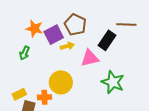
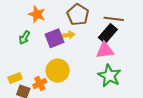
brown line: (126, 25) -> (114, 19), moved
purple square: (54, 35) -> (54, 38), moved
pink triangle: (90, 58) -> (105, 50), moved
orange cross: (44, 97) -> (40, 84), turned -32

